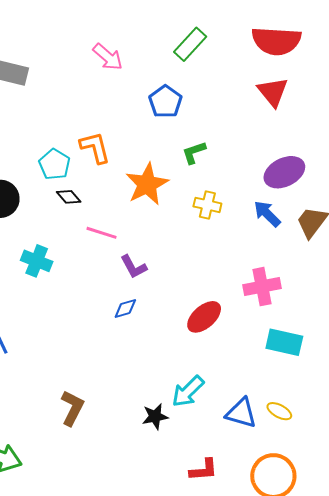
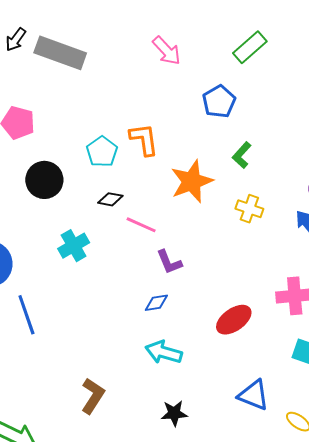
green L-shape: (194, 153) -> (242, 155), turned -36
black diamond: (69, 197) -> (110, 199), moved, turned -45
cyan cross: (37, 261) -> (74, 246), turned 32
cyan arrow: (188, 391) -> (164, 352), moved, turned 54
blue triangle: (241, 413) -> (253, 395), moved

